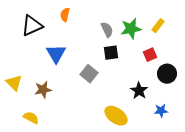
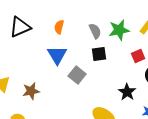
orange semicircle: (65, 15) -> (59, 27), moved
blue triangle: (56, 54) -> (57, 55), moved

